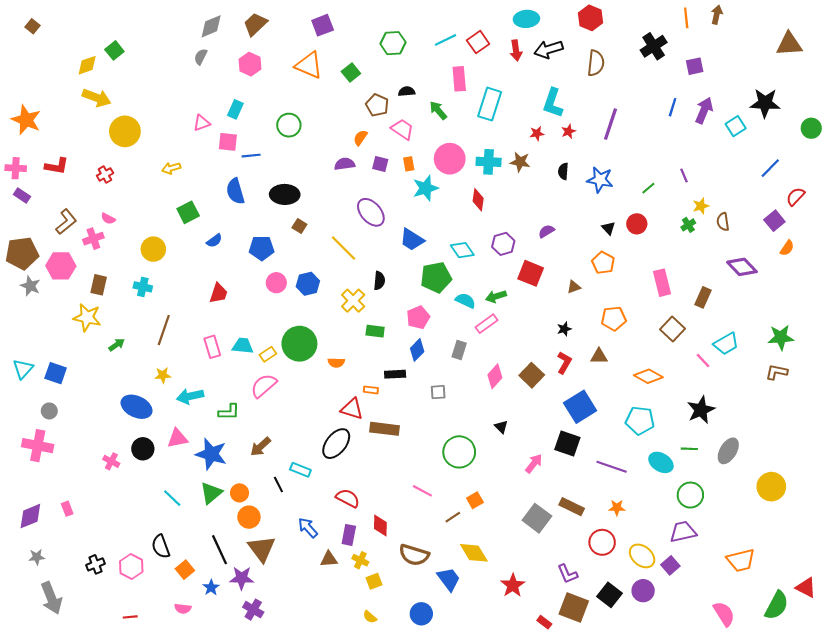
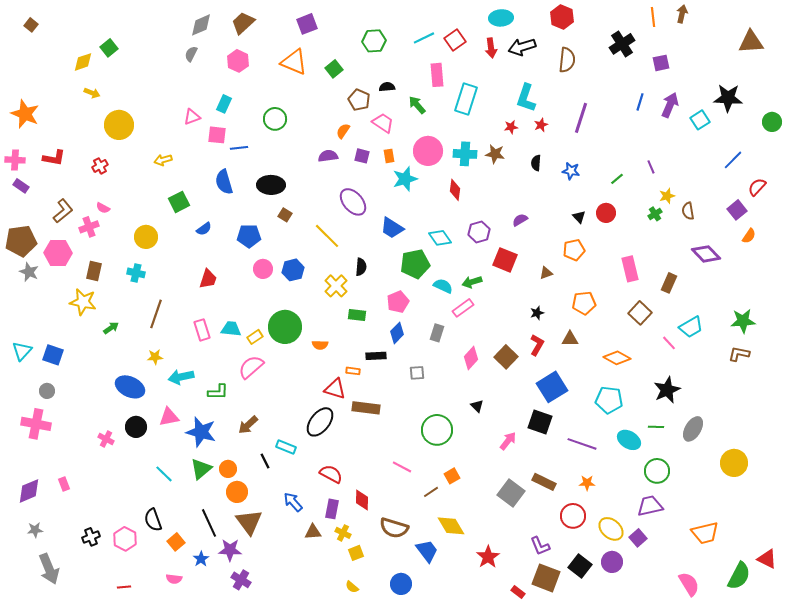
yellow arrow: (97, 98) -> (92, 93), size x0.6
blue star: (600, 180) -> (571, 171), size x0.7
orange pentagon: (603, 263) -> (574, 250), turned 30

